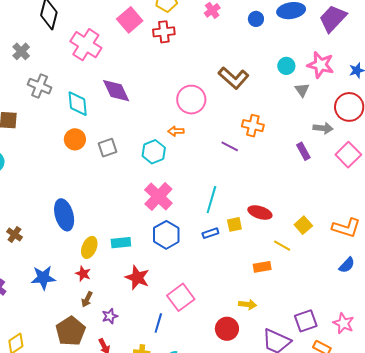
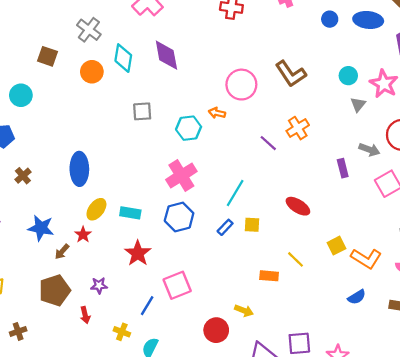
orange cross: (253, 126) -> (298, 128), turned 30
orange circle: (75, 139) -> (92, 72), moved
red ellipse: (260, 213) -> (298, 206), moved
yellow square: (303, 225) -> (337, 246), moved
blue rectangle: (210, 233) -> (225, 227), turned -42
brown arrow: (87, 299) -> (62, 252), moved

